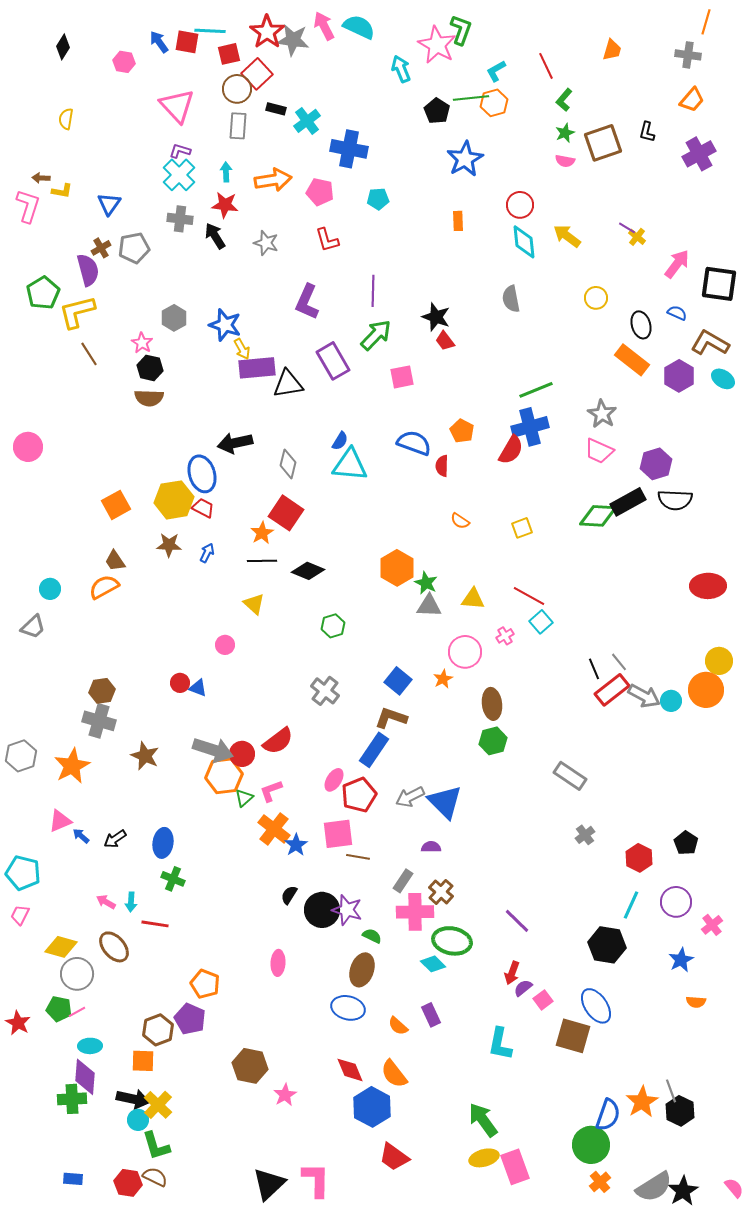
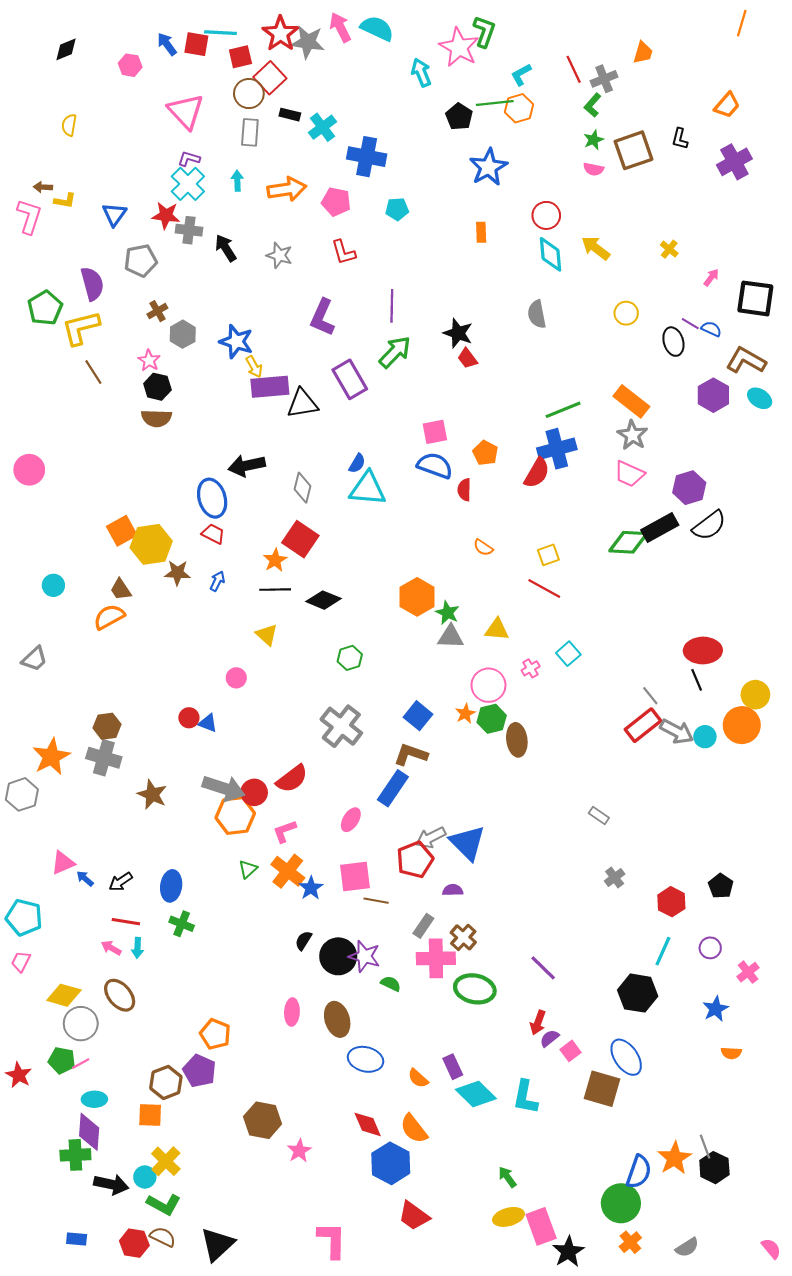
black diamond: (63, 47) -> (66, 49), turned 35
gray cross: (688, 55) -> (604, 79), moved, turned -30
red star: (225, 205) -> (166, 215), moved
purple line: (627, 228) -> (690, 324), moved
brown cross: (101, 248) -> (157, 311), moved
pink arrow: (677, 264) -> (711, 277), size x0.6
orange rectangle: (632, 360) -> (631, 401), moved
pink square: (402, 377) -> (435, 432), moved
yellow hexagon: (174, 500) -> (151, 544), moved
black semicircle: (675, 500) -> (709, 525), turned -40
red ellipse: (708, 586) -> (703, 651), moved
cyan circle: (50, 589) -> (53, 585), moved
red line: (529, 596) -> (544, 589), moved
black line: (594, 669) -> (697, 680), moved
gray cross: (325, 691) -> (341, 726), size x1.4
green hexagon: (493, 741) -> (492, 719), moved
orange star: (72, 766) -> (51, 757), moved
gray rectangle: (570, 776) -> (599, 815), size x0.6
red pentagon: (359, 795) -> (415, 860), moved
green triangle: (244, 798) -> (248, 869), moved
purple circle: (676, 902) -> (710, 948), size x0.7
red line: (155, 924) -> (126, 922), moved
cyan diamond: (433, 964) -> (476, 1094), moved, size x1.5
brown ellipse: (362, 970) -> (337, 1019), moved, turned -36
black arrow: (133, 1099) -> (111, 1184), moved
green arrow: (483, 1120) -> (507, 1177), size x0.6
green L-shape: (156, 1146) -> (164, 1204), turned -44
black triangle: (269, 1184) -> (217, 1244), moved
gray semicircle: (654, 1187) -> (687, 1247), size x0.6
black star: (683, 1191) -> (568, 1252), moved

